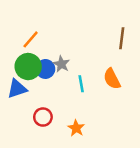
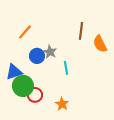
brown line: (122, 38) -> (81, 31), moved
green circle: (28, 67) -> (23, 86), moved
orange semicircle: (112, 79) -> (100, 44), moved

